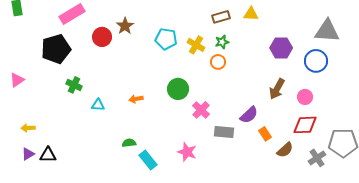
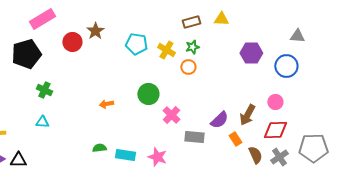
gray triangle: (327, 31) -> (297, 36), size x0.6
brown arrow: (277, 89) -> (247, 115), moved
cyan triangle: (98, 105) -> (42, 122), moved
brown semicircle: (285, 150) -> (255, 155), turned -72
gray cross: (317, 158) -> (279, 157), moved
cyan rectangle: (148, 160) -> (125, 155), moved, turned -42

